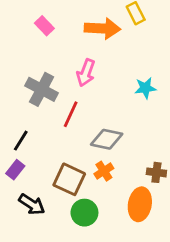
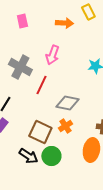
pink rectangle: (44, 26) -> (22, 21), turned 32
orange arrow: (102, 28) -> (64, 23), size x0.7
black arrow: (32, 204) -> (28, 156), moved

